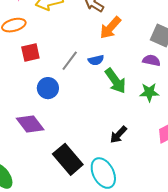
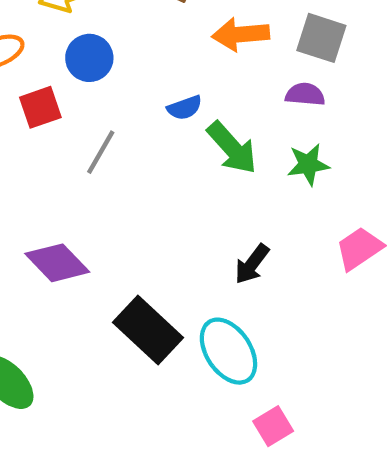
orange arrow: (110, 28) -> (241, 34), moved, turned 50
gray line: (70, 61) -> (101, 152), moved
blue circle: (48, 88) -> (89, 58), moved

